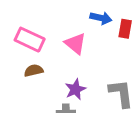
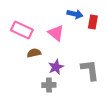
brown semicircle: (34, 70) -> (34, 53), moved

